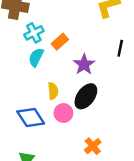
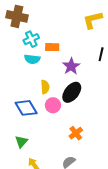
orange rectangle: (60, 42) -> (52, 47), turned 40
cyan semicircle: (36, 57) -> (32, 59), turned -112

